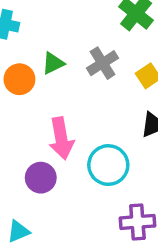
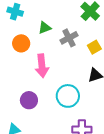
green triangle: (53, 63) -> (45, 28), moved
pink arrow: (61, 138) -> (42, 66), moved

